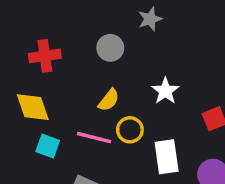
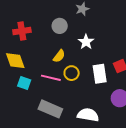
white star: (165, 91) -> (86, 42), moved
white rectangle: (167, 157) -> (100, 74), moved

